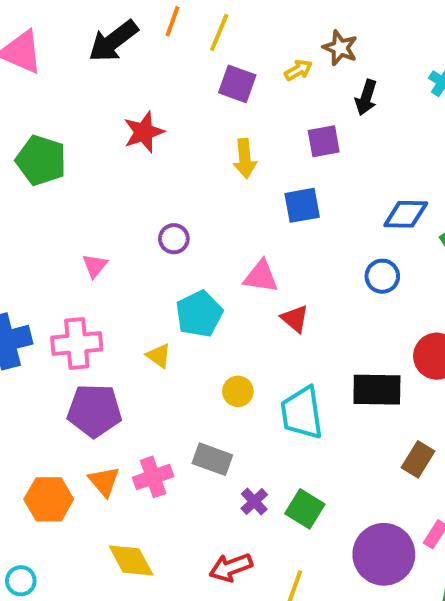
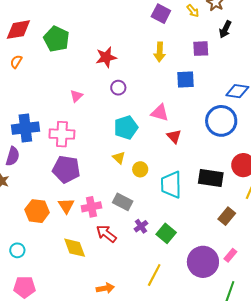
yellow arrow: (298, 70) -> (193, 11), turned 72
red star: (144, 132) -> (106, 57), moved
blue circle: (382, 276) -> (221, 121), size x1.8
yellow triangle: (159, 356) -> (119, 158), moved
red arrow: (231, 567) -> (106, 234), moved, turned 50

